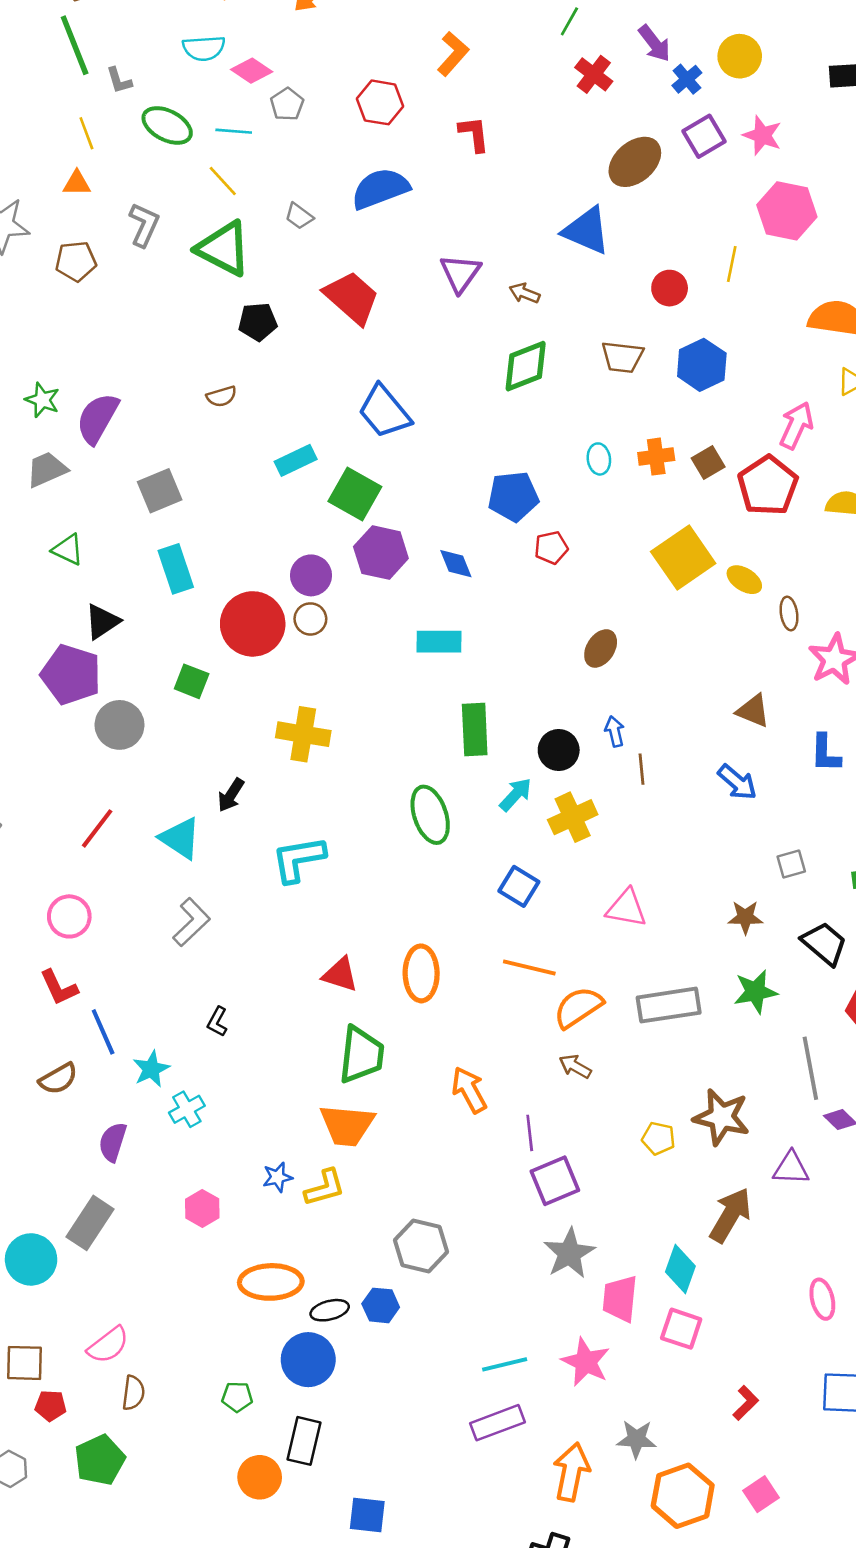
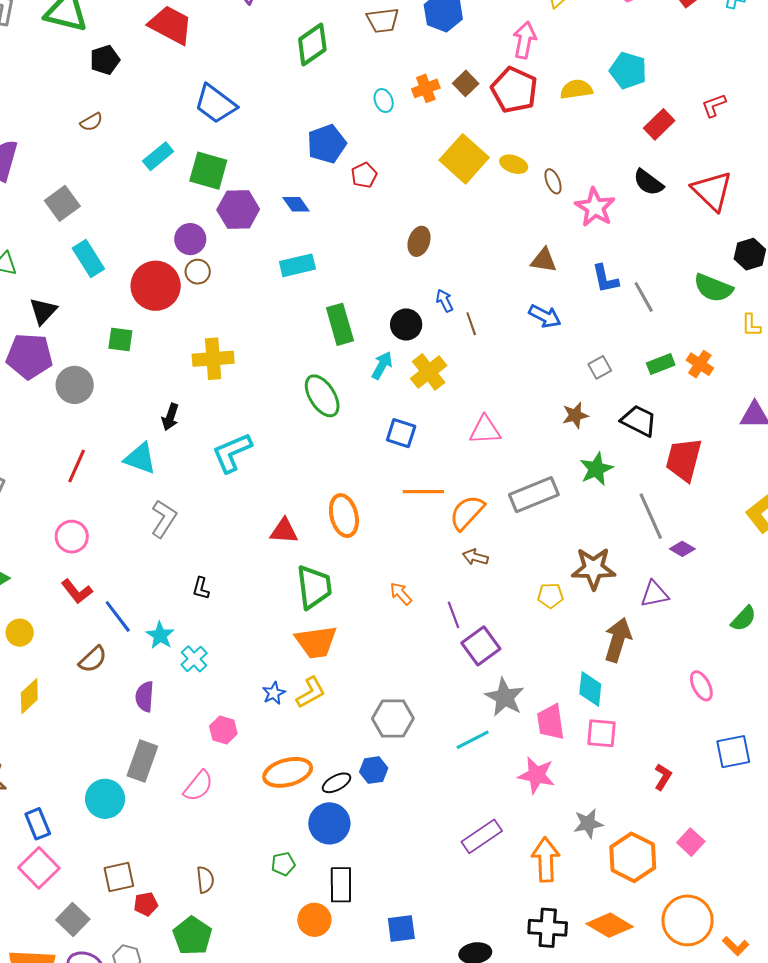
orange arrow: (469, 1090) -> (401, 594), size x0.7
pink semicircle: (108, 1345) -> (198, 786), moved
cyan line: (505, 1364) -> (473, 740), moved

